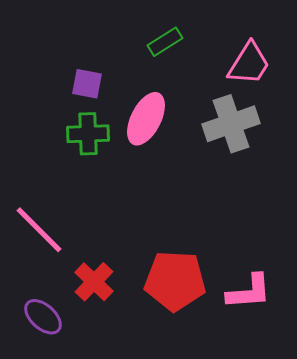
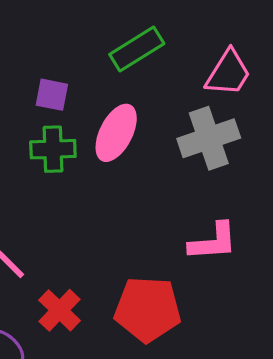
green rectangle: (165, 42) -> (137, 49), size x1.4
pink L-shape: (249, 292) -> (213, 242), moved

